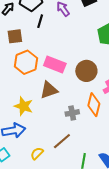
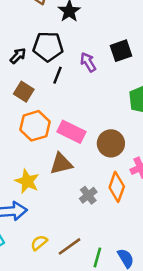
brown square: (15, 36) -> (24, 92), turned 35
gray cross: (72, 113) -> (88, 195), turned -32
brown line: (62, 141) -> (69, 246), moved

